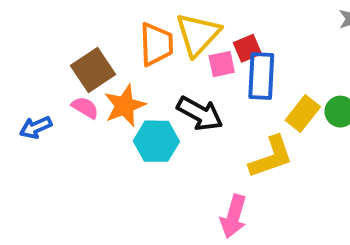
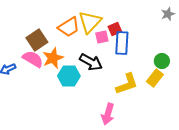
orange trapezoid: (156, 44) -> (69, 27), turned 60
pink semicircle: (85, 108) -> (33, 59), size x1.5
yellow rectangle: (303, 114) -> (155, 78), moved

